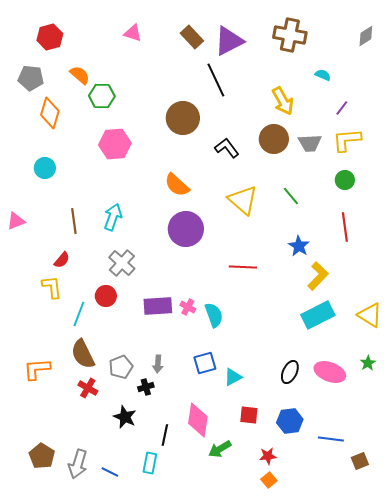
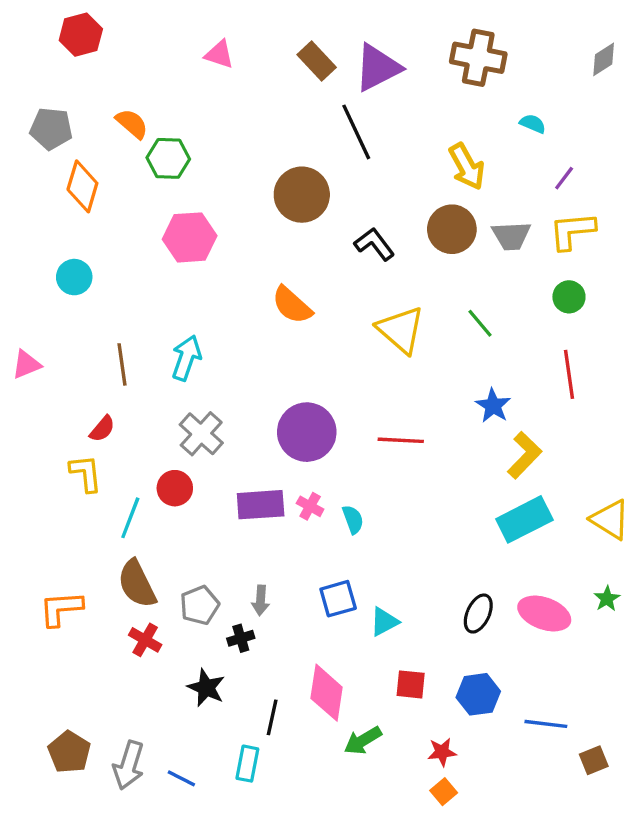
red hexagon: (50, 37) -> (81, 35), moved
purple circle: (186, 229) -> (307, 432), moved
cyan semicircle: (214, 315) -> (353, 519), size x0.7

